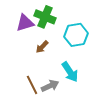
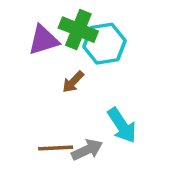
cyan hexagon: (76, 35) -> (104, 44), moved
brown line: (32, 85) -> (56, 148), turned -66

